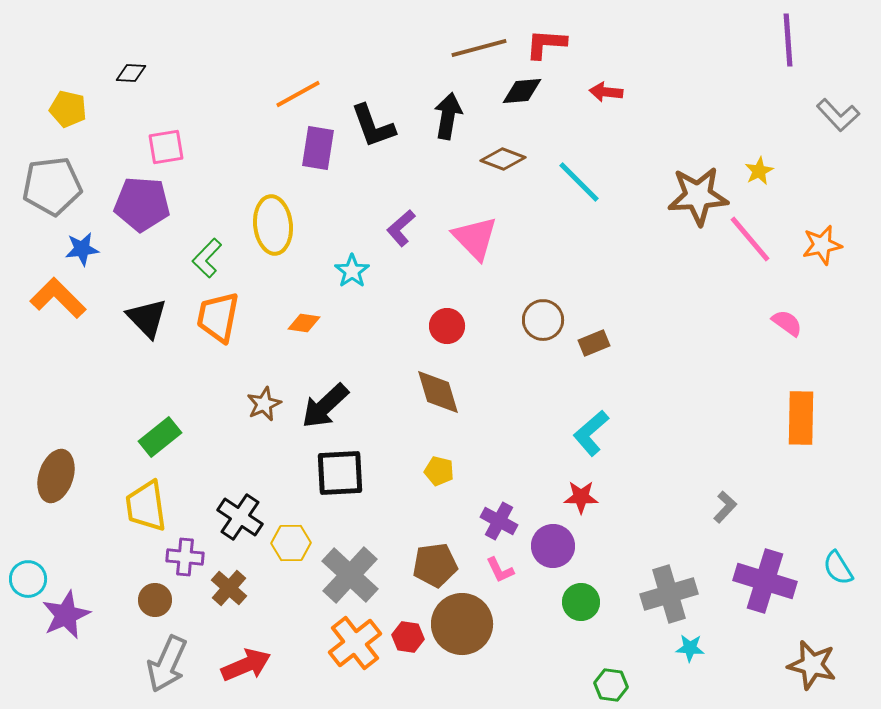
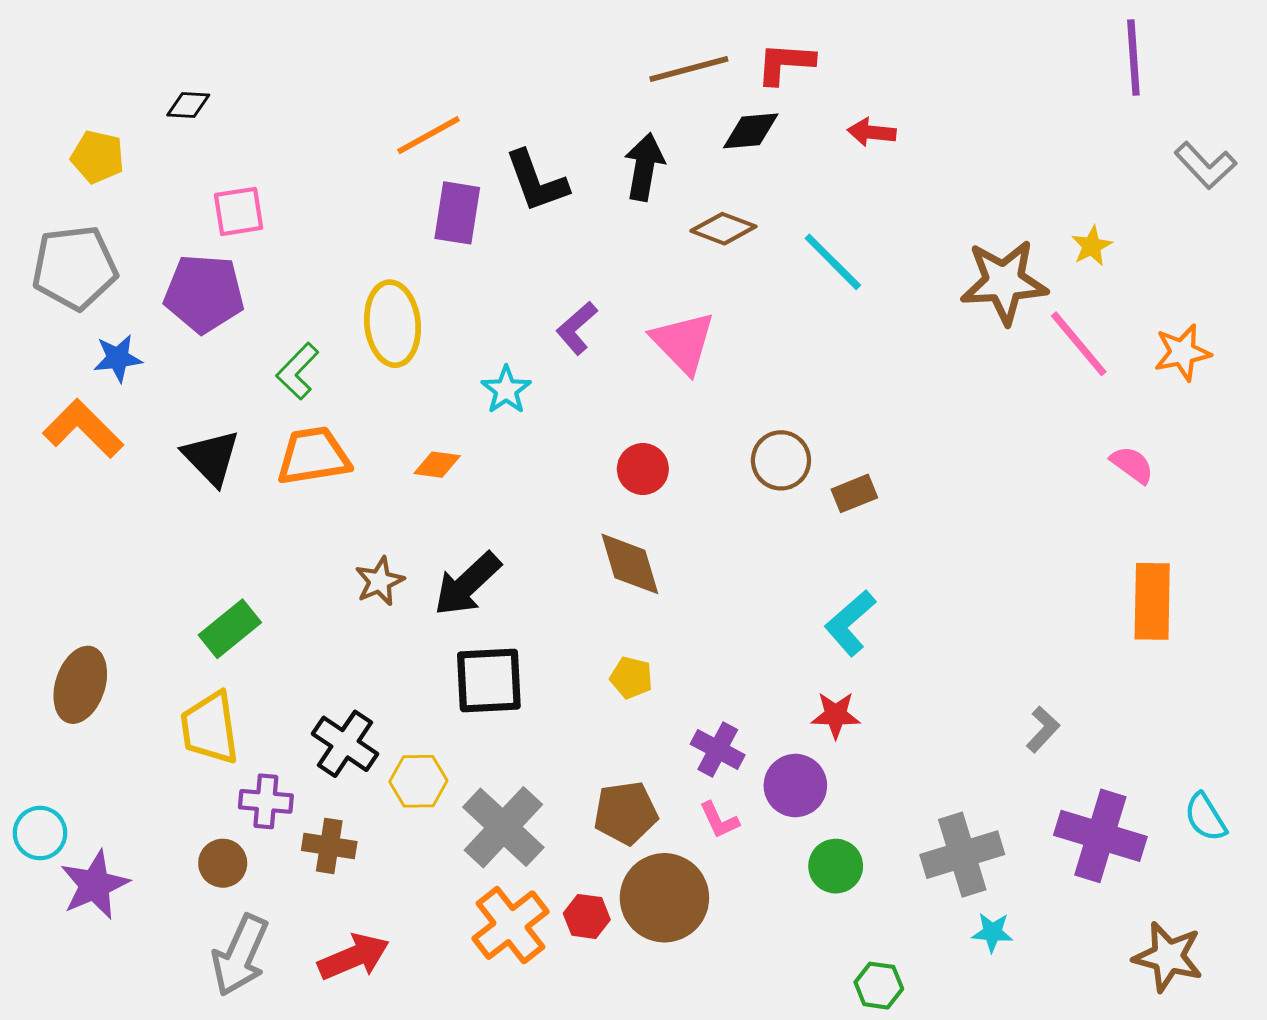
orange trapezoid: (218, 317) -> (313, 456), turned 70
brown cross: (229, 588) -> (329, 846), turned -33

